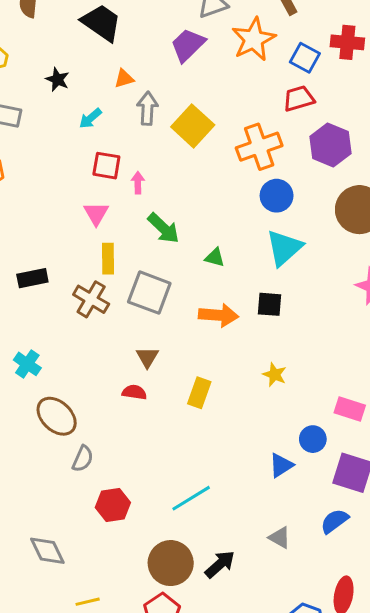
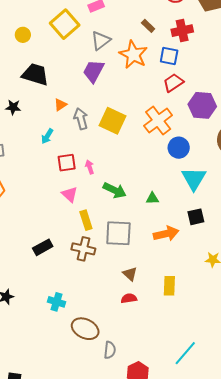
red cross: (347, 42) -> (182, 31), moved
black star: (57, 79) -> (13, 107), moved

